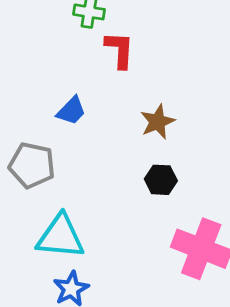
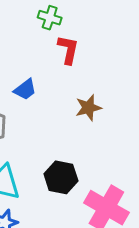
black hexagon: (161, 180) -> (61, 177), moved, size x1.4

